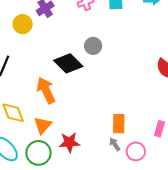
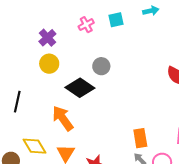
yellow circle: (23, 24) -> (49, 64), moved

